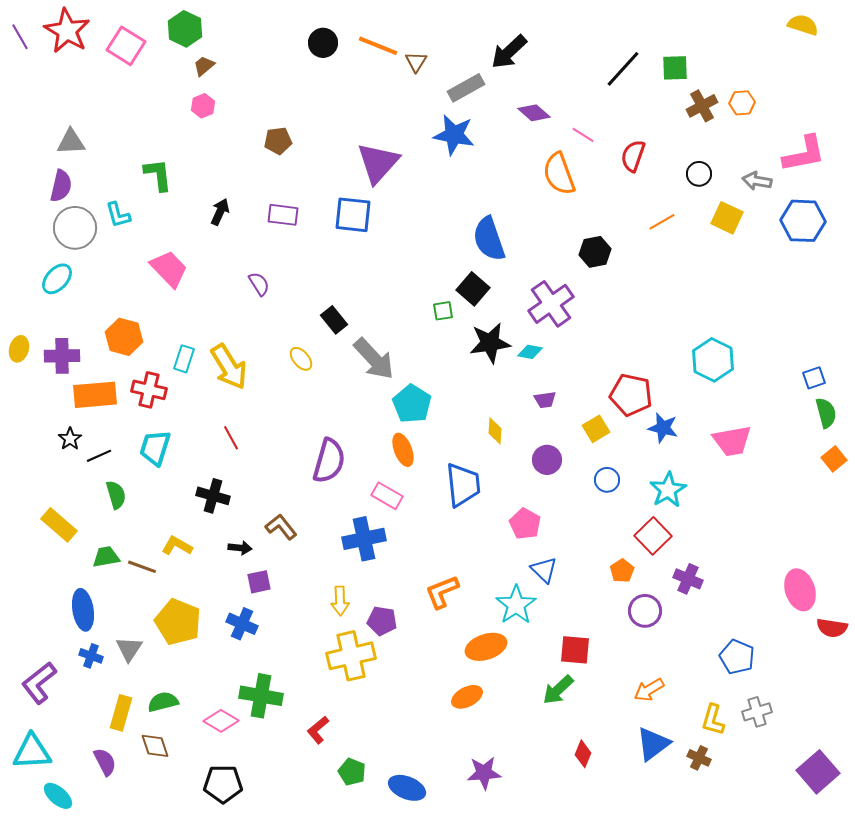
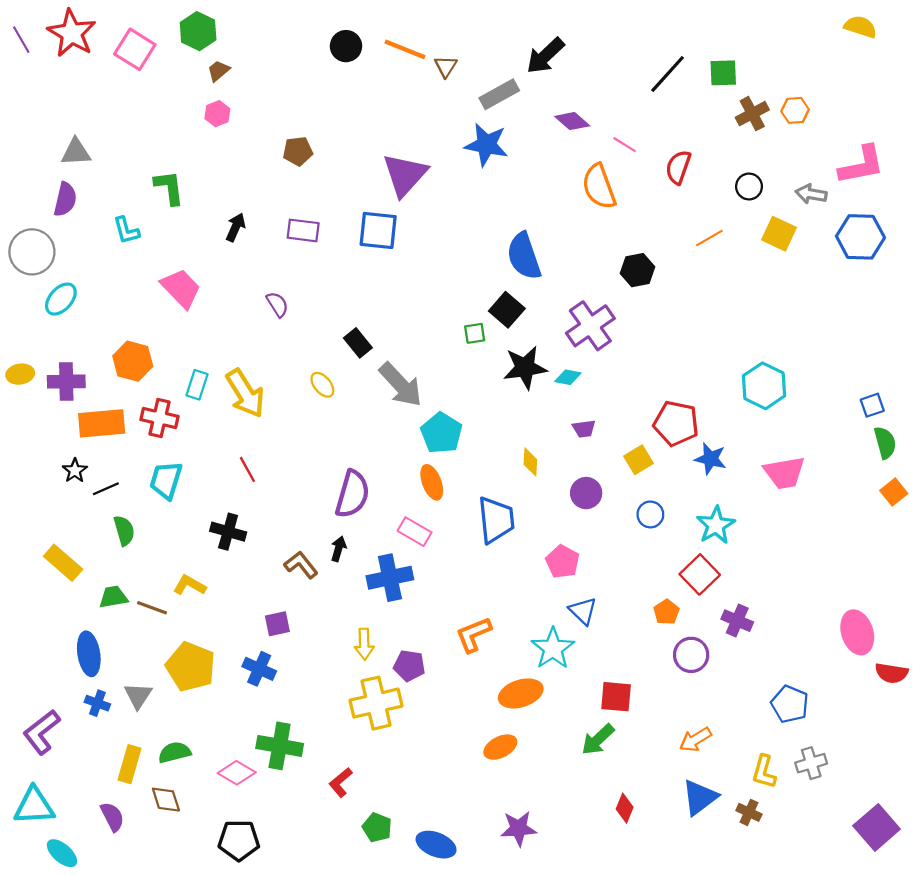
gray circle: (75, 228) -> (32, 252), moved
yellow ellipse: (19, 349) -> (20, 374), turned 65
black arrow: (240, 548) -> (338, 549), moved, turned -80

